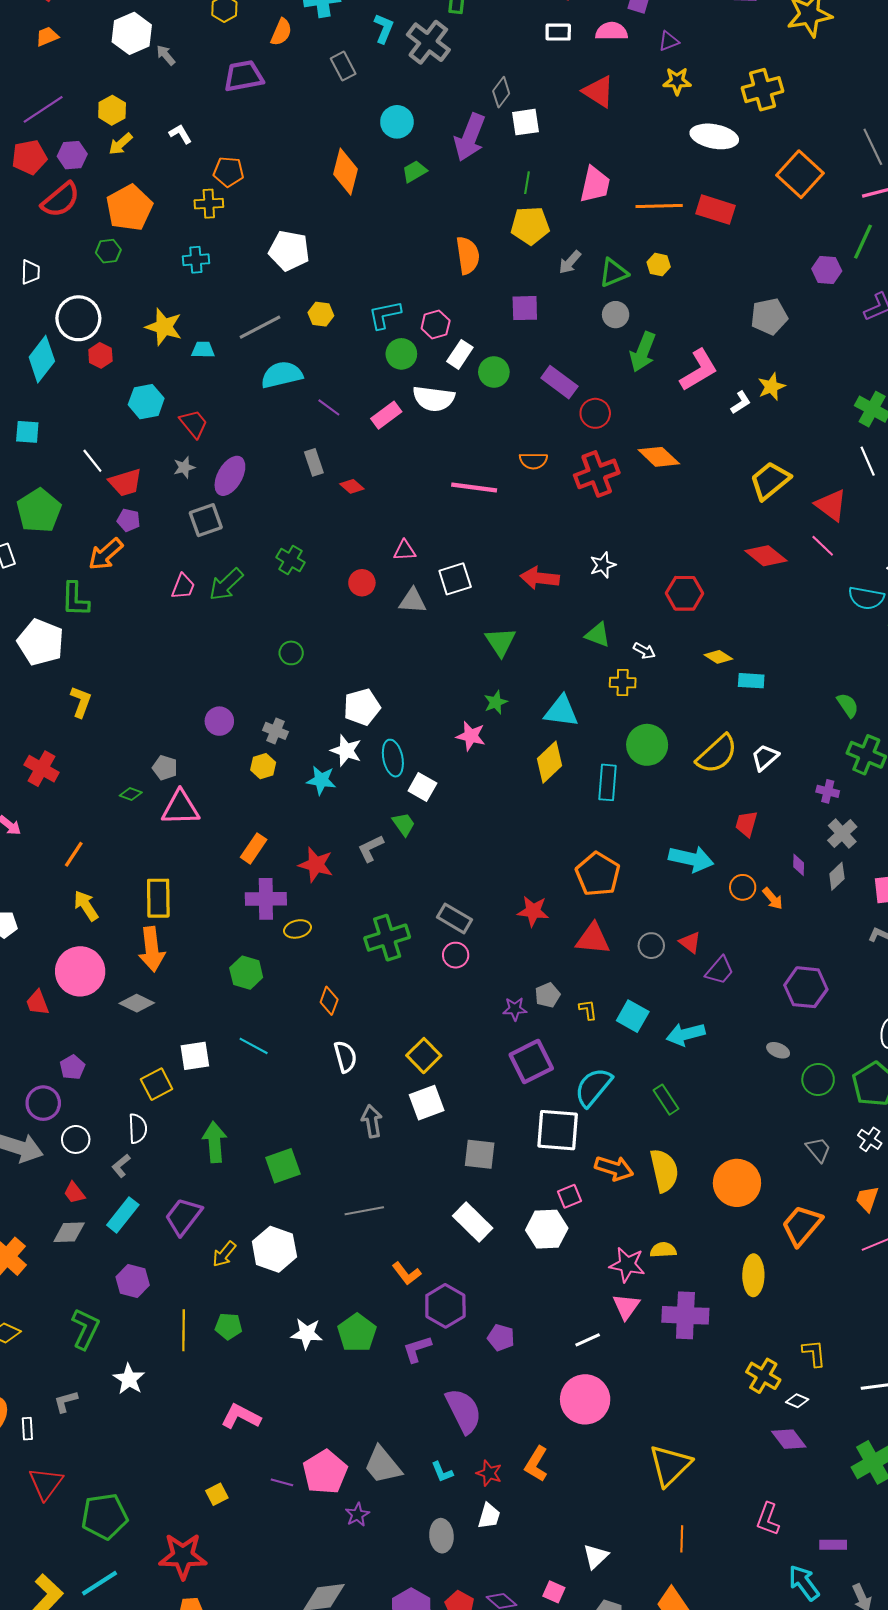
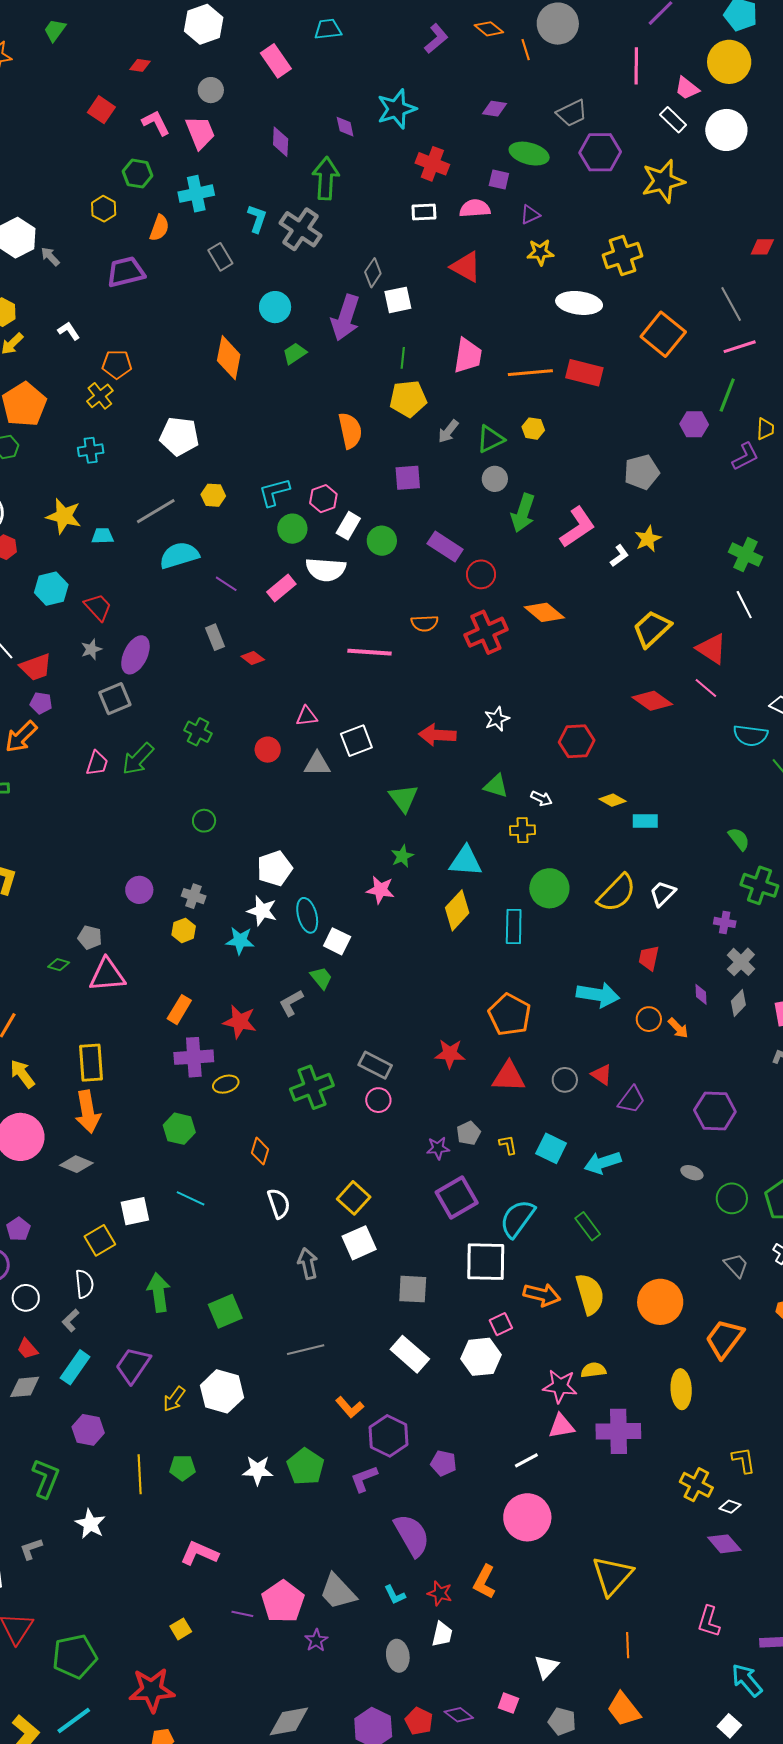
yellow cross: (209, 204) -> (100, 396), turned -32
pink triangle: (626, 1306) -> (561, 1426), turned 48

